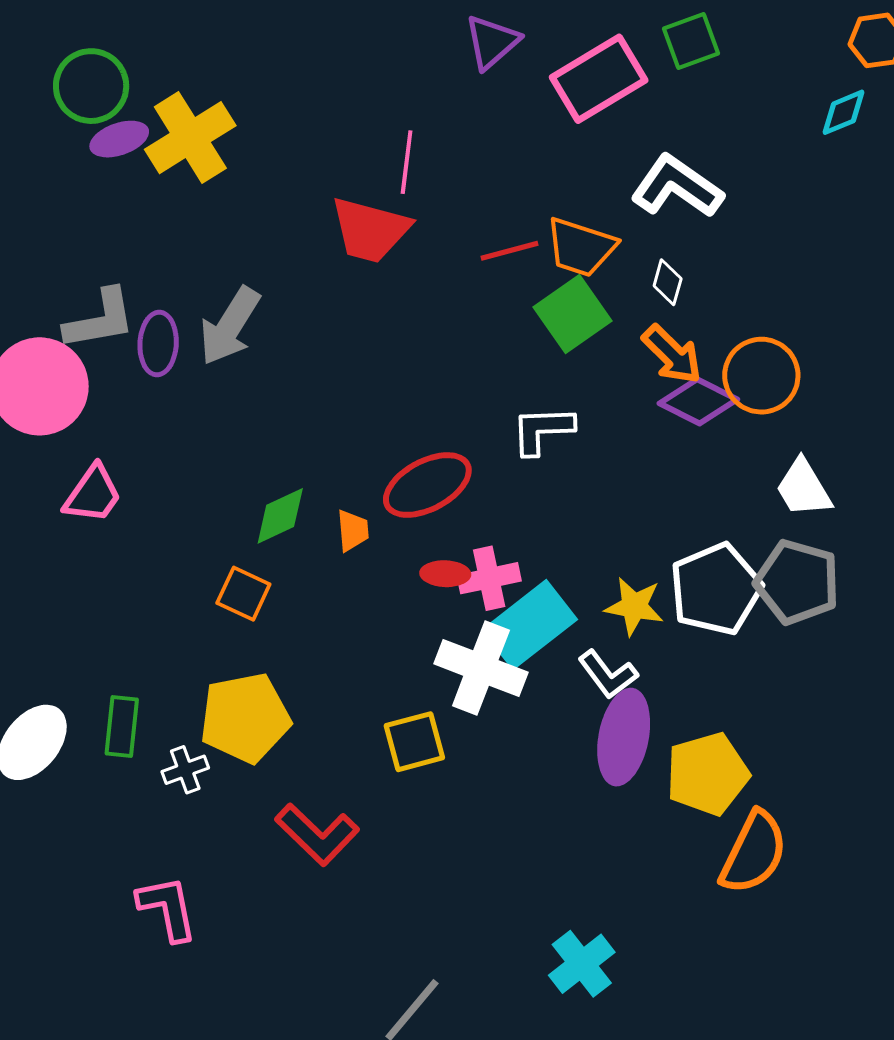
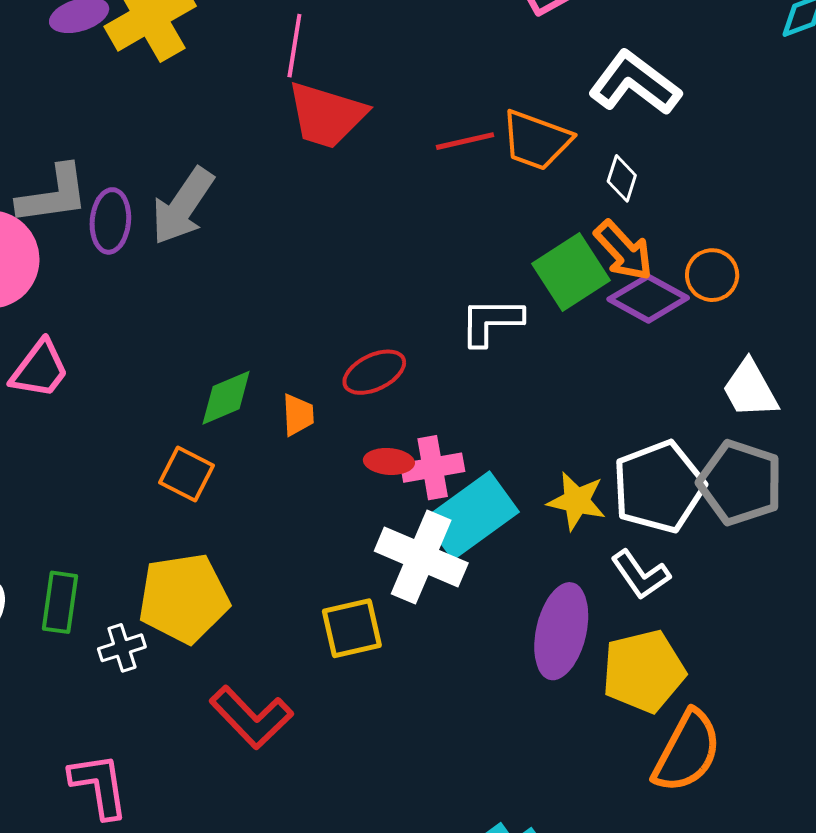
pink line: (407, 162) -> (294, 46), moved
green square: (572, 314) -> (571, 272), moved
orange circle: (761, 376) -> (712, 275), size x0.7
red ellipse: (427, 485) -> (374, 372), size x0.7
white L-shape: (608, 674) -> (640, 575), moved

